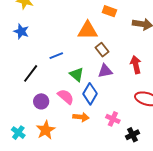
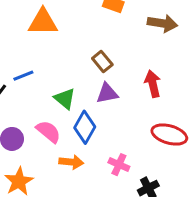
orange triangle: (88, 30) -> (43, 22), moved
blue line: (56, 56) -> (23, 76), moved

